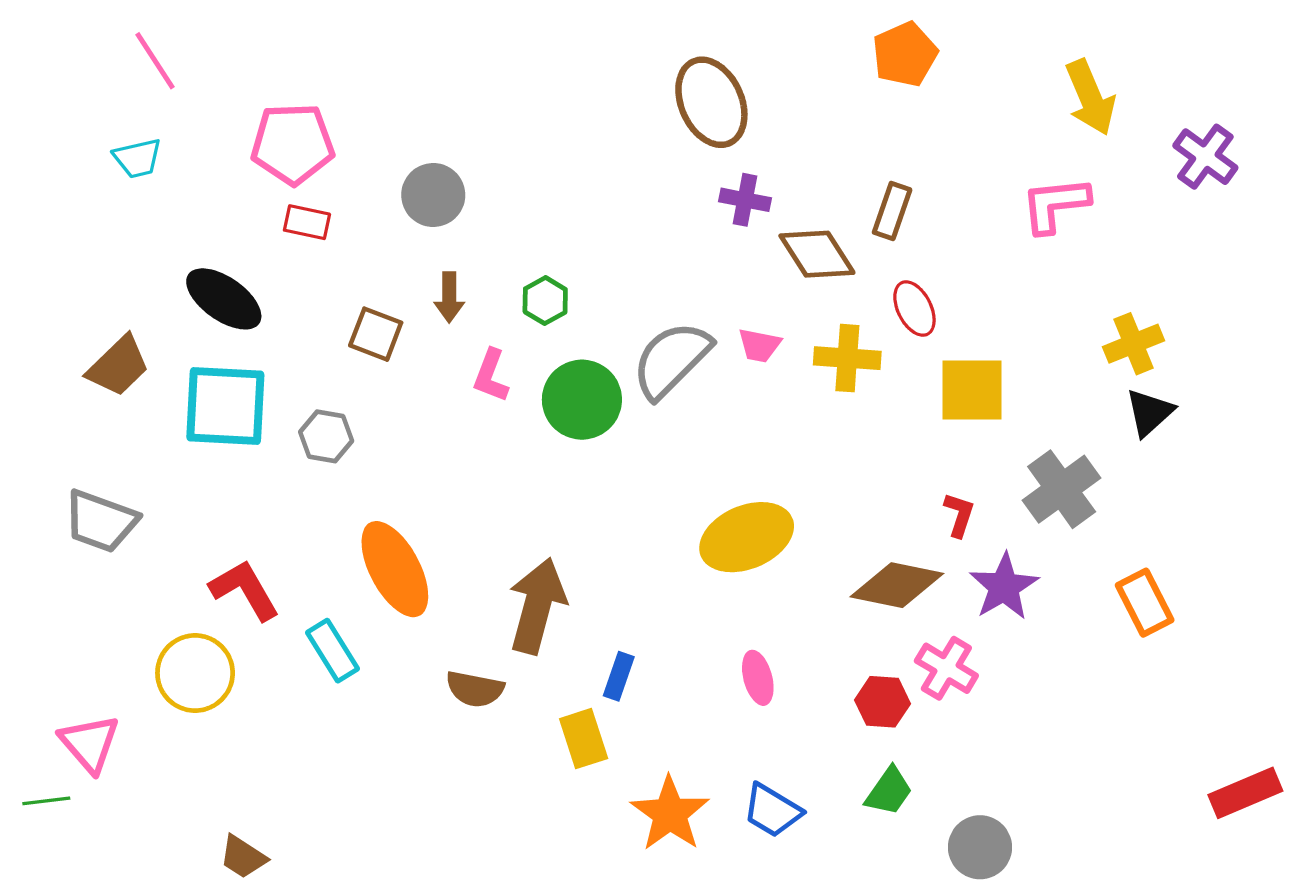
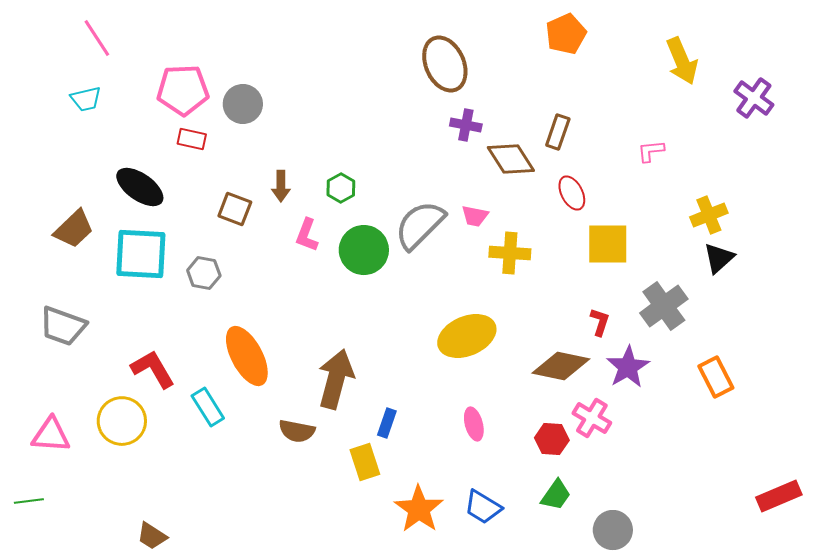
gray circle: (433, 195) -> (243, 104), moved
pink L-shape: (1055, 205) -> (651, 151), moved, size x0.6
yellow cross: (847, 358) -> (510, 253), moved
pink triangle: (90, 743) -> (51, 435), moved, turned -45

